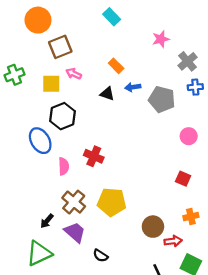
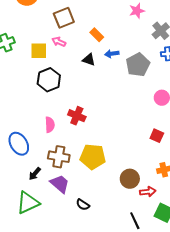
brown square: (60, 47) -> (64, 18), moved
gray pentagon: (162, 99) -> (138, 65), turned 30
blue ellipse: (40, 141) -> (19, 144), moved
brown cross: (74, 202) -> (59, 157), turned -30

